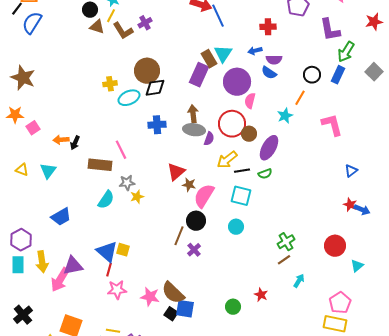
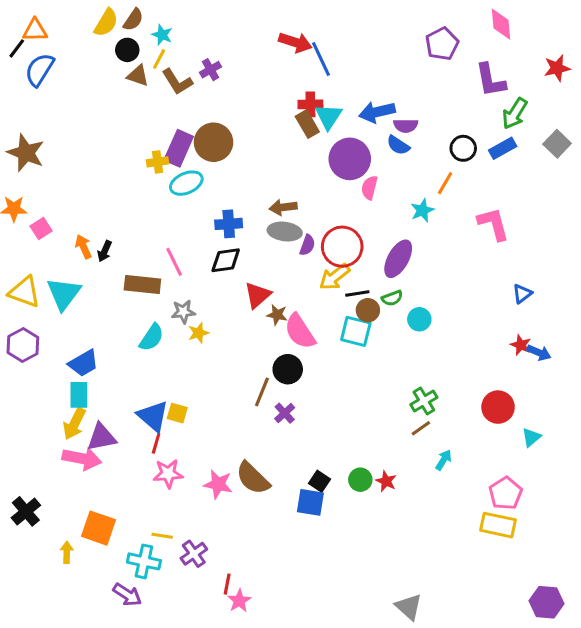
red cross: (268, 27) -> (310, 104), moved
blue arrow: (255, 51) -> (377, 112), size x1.6
purple rectangle: (199, 75) -> (179, 148), moved
blue rectangle: (338, 75) -> (503, 148), turned 36
black diamond: (155, 88) -> (226, 260), moved
brown arrow: (193, 114) -> (283, 207), turned -90
red circle: (232, 124) -> (342, 247), moved
brown circle: (249, 134) -> (368, 310), moved
orange arrow: (61, 140) -> (83, 247), turned 70
yellow triangle: (22, 170) -> (24, 292), size x1.6
cyan triangle: (48, 171) -> (64, 294), size x1.4
pink semicircle: (204, 196) -> (300, 331), turned -65
cyan circle: (236, 227) -> (419, 319), moved
purple hexagon: (21, 240) -> (23, 345), moved
yellow arrow: (42, 262) -> (74, 424), moved, turned 35
cyan rectangle: (18, 265) -> (79, 395), moved
pink arrow: (60, 280) -> (82, 458), turned -110
green circle: (233, 307) -> (360, 480), moved
blue square: (185, 309) -> (310, 502), moved
black square: (171, 314) -> (319, 481), moved

